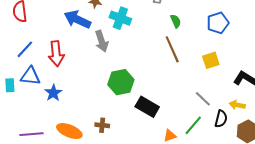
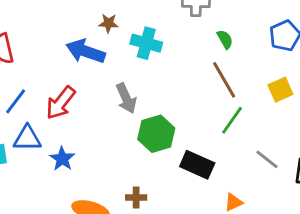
gray arrow: (102, 41) -> (126, 98), moved
red arrow: (56, 54) -> (61, 103), turned 50
gray line: (203, 99) -> (267, 159), moved
green line: (193, 125) -> (232, 120), moved

